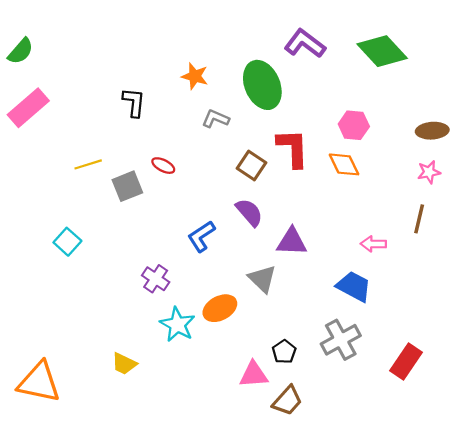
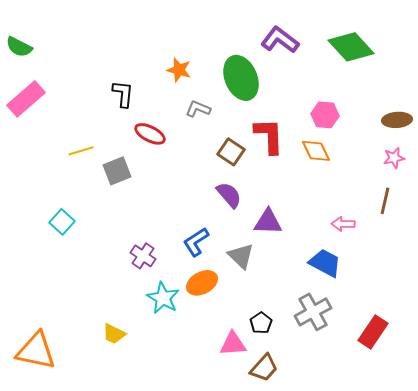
green semicircle: (21, 51) -> (19, 47), turned 76
red ellipse: (163, 166) -> (150, 134), moved, size x1.4
blue L-shape: (201, 236) -> (196, 242), moved

